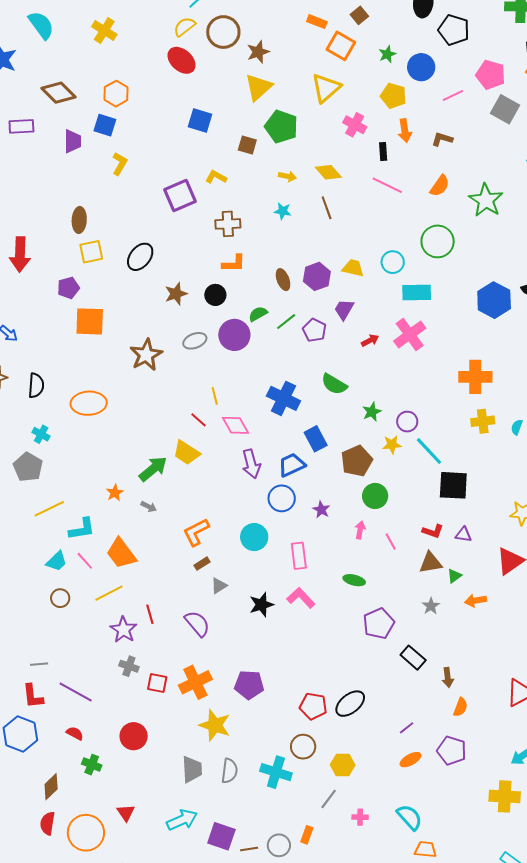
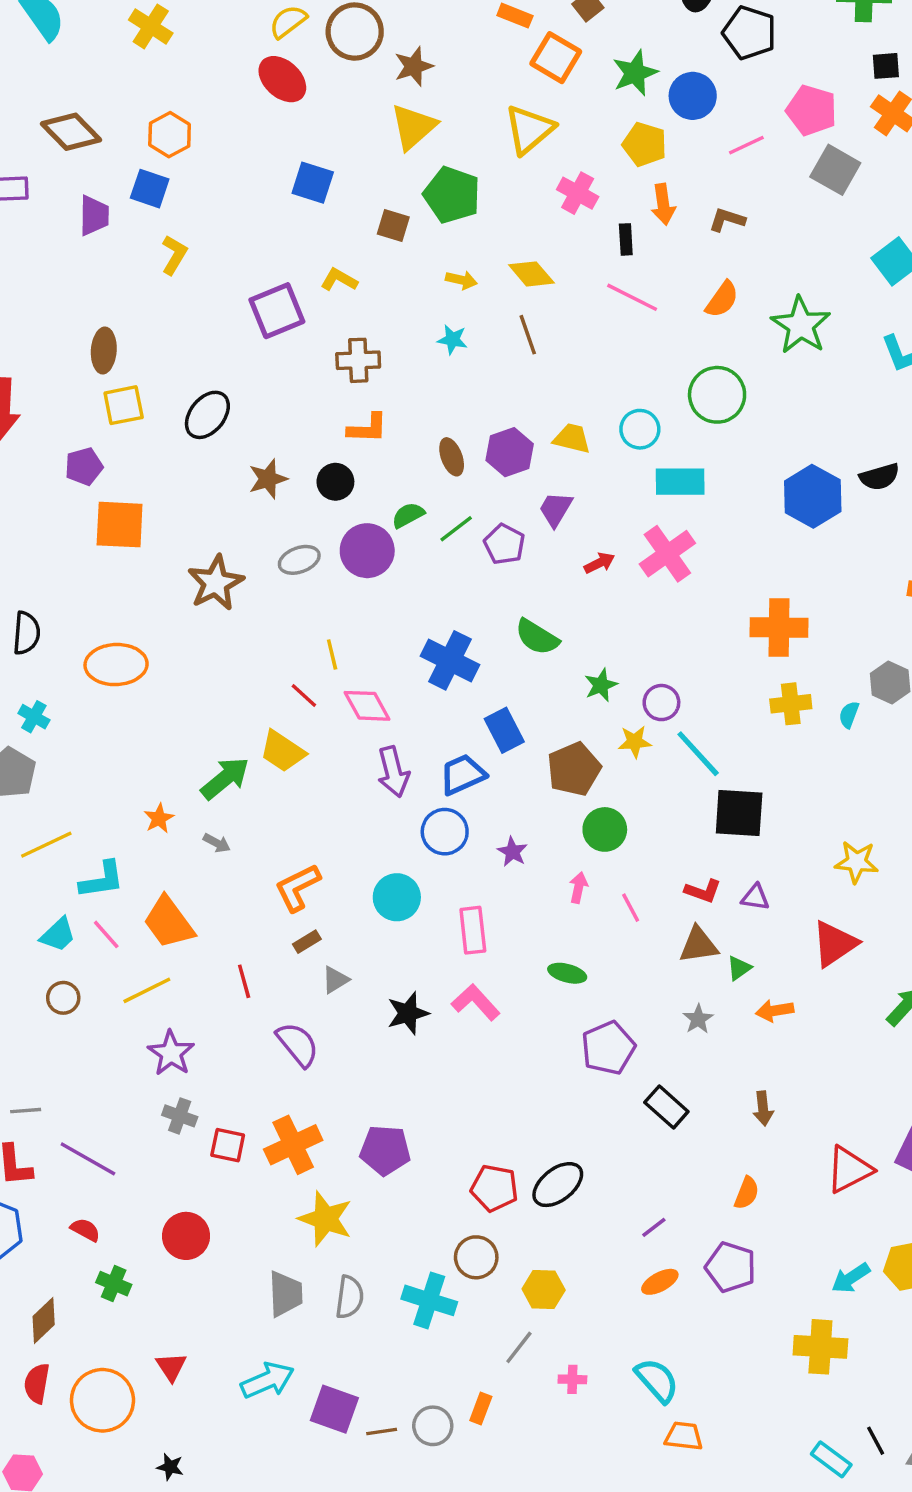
green star: (387, 54) -> (635, 73), size x1.5
red line: (150, 614) -> (244, 981), moved
brown arrow: (448, 677) -> (763, 1108), moved

